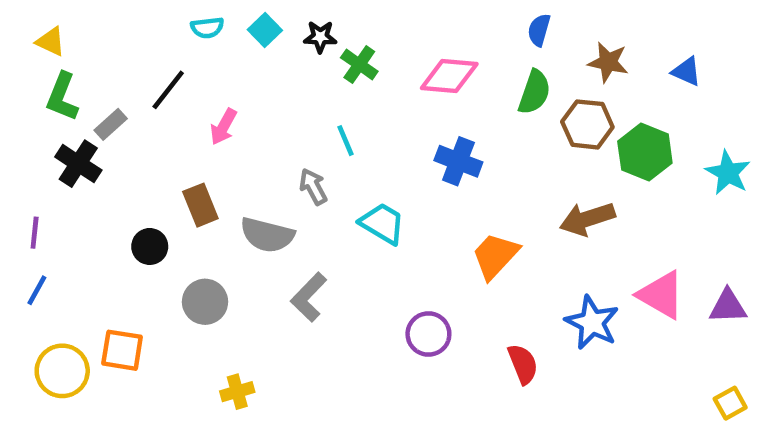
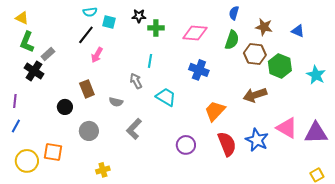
cyan square: (265, 30) -> (109, 22), moved, turned -32
green cross: (359, 65) -> (156, 28), turned -35
black line: (168, 90) -> (86, 35), moved
cyan line: (346, 141) -> (150, 61), turned 32
gray semicircle: (267, 235) -> (116, 102), size x0.6
purple triangle: (728, 306) -> (316, 133), size x1.4
red semicircle: (523, 364) -> (227, 144), moved, size x1.4

